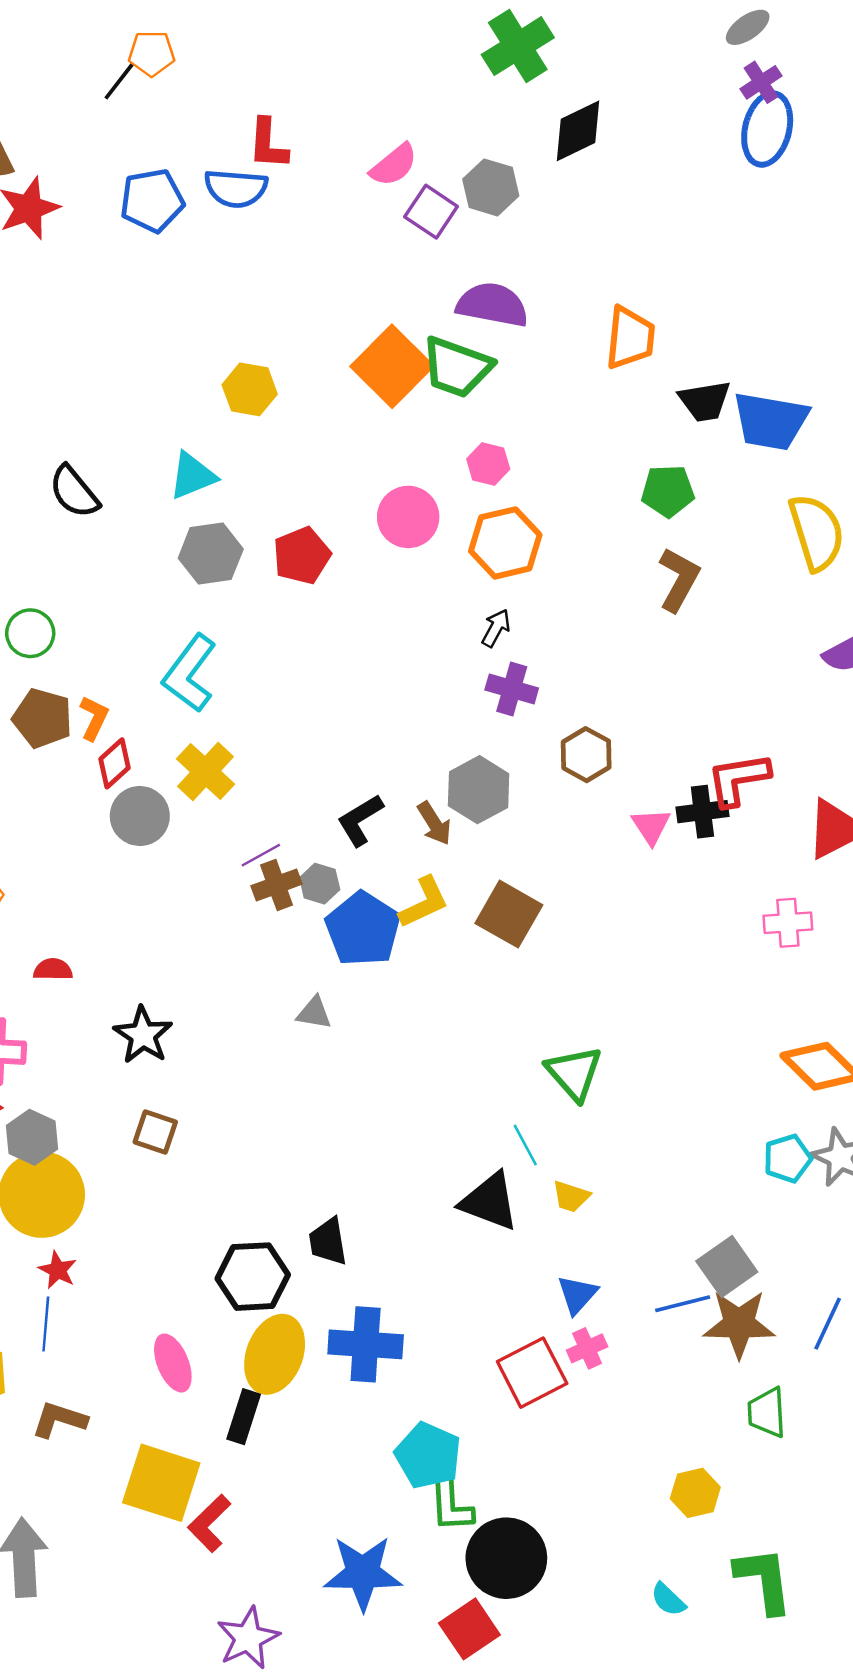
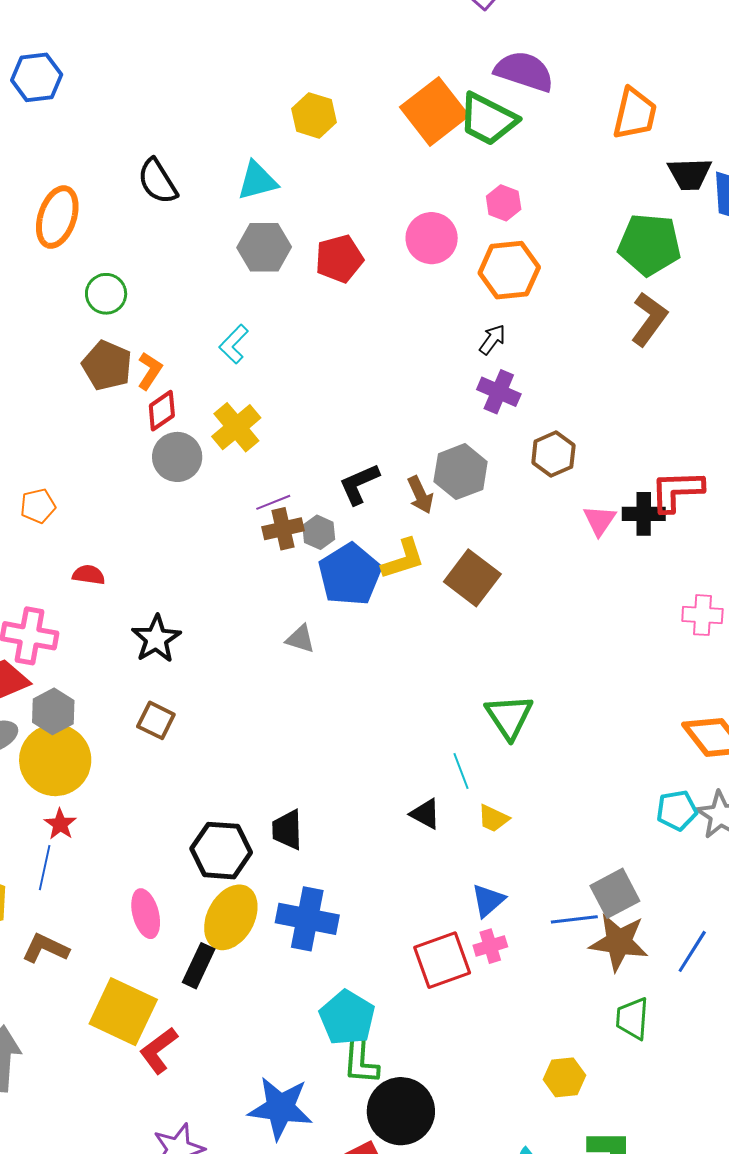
green pentagon: (668, 491) -> (649, 244), size x1.4
cyan L-shape: (190, 673) -> (234, 344), size x0.6
black triangle: (490, 1201) -> (425, 814), size x0.6

